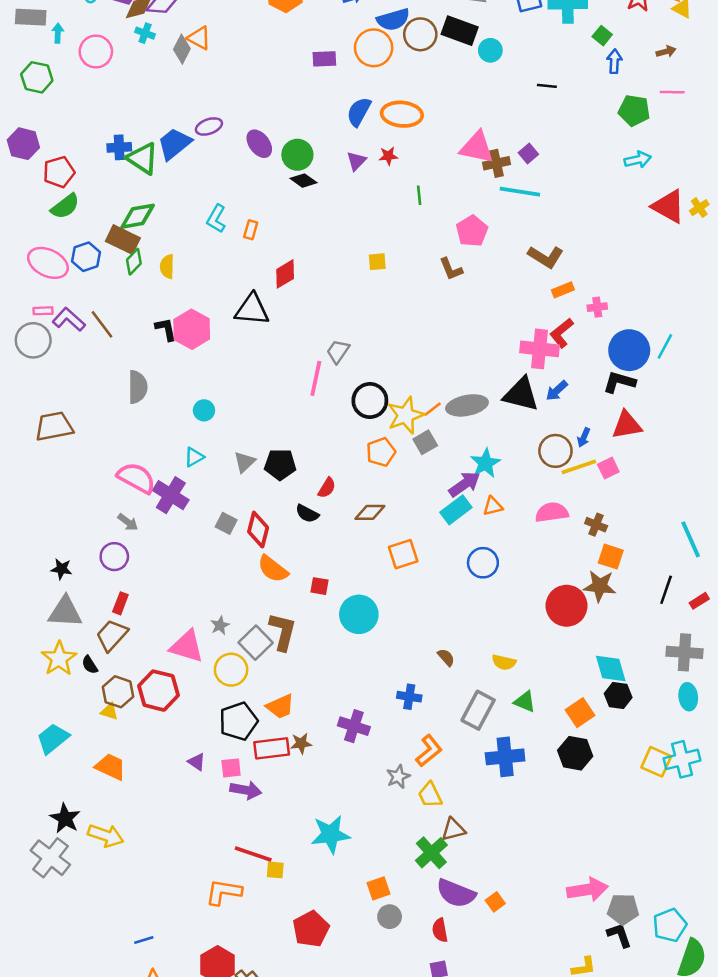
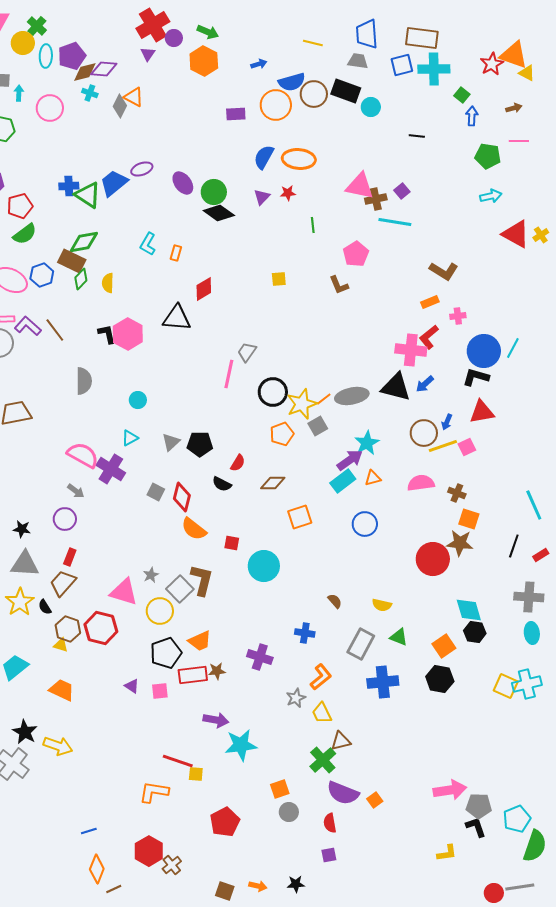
black diamond: (304, 181) -> (219, 213), size x1.4
brown L-shape: (546, 257) -> (444, 271), moved
purple arrow: (246, 790) -> (216, 720), moved

